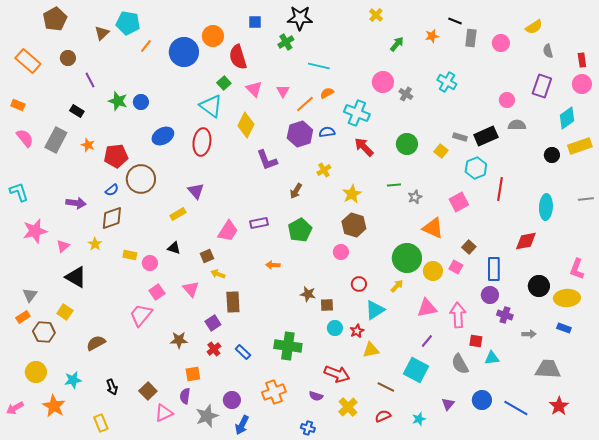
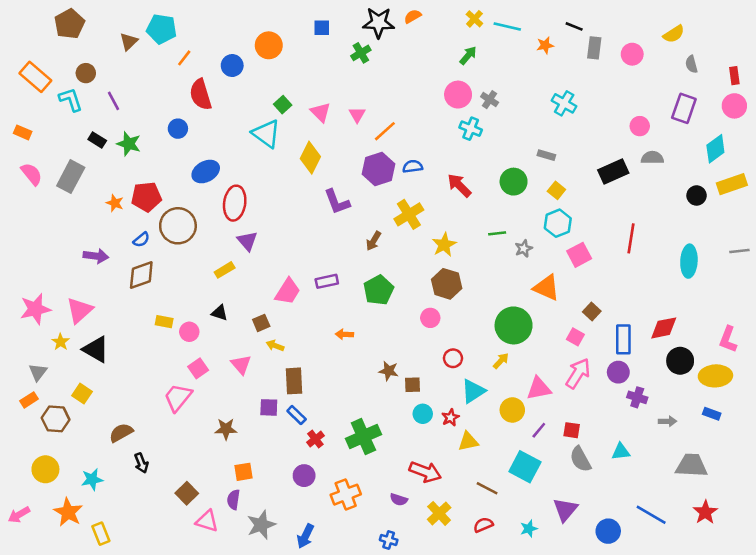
green arrow: (397, 44) -> (468, 55), moved
blue circle: (184, 52) -> (232, 66), size x0.6
red semicircle: (238, 57) -> (201, 95), moved
cyan line: (319, 66) -> (507, 26), moved
pink circle: (383, 82) -> (458, 95), moved
orange semicircle: (327, 93) -> (413, 16), moved
gray cross: (406, 94) -> (490, 100), moved
green star: (118, 101) -> (129, 144), moved
cyan cross: (357, 113) -> (471, 129), moved, size x0.7
gray rectangle: (460, 137) -> (546, 155), moved
red ellipse: (202, 142) -> (235, 203), moved
orange star: (88, 145) -> (115, 203), moved
cyan hexagon: (476, 168) -> (558, 223), moved
yellow cross: (324, 170) -> (409, 214), size x1.6
cyan L-shape: (19, 192) -> (71, 100), moved
pink star: (35, 231) -> (35, 309), moved
red diamond: (526, 241) -> (664, 328), moved
yellow star: (95, 244) -> (61, 342), moved
pink triangle: (63, 246) -> (79, 310), size x1.6
yellow circle: (433, 271) -> (512, 410), moved
pink arrow: (458, 315) -> (578, 373), moved, turned 35
purple square: (213, 323) -> (269, 407), turned 35
red square: (476, 341) -> (572, 430), moved
green cross: (288, 346) -> (363, 436), turned -32
red cross: (214, 349) -> (315, 439), moved
blue rectangle: (243, 352) -> (297, 415), moved
black arrow: (112, 387) -> (141, 463), moved
purple circle: (232, 400) -> (304, 476), moved
blue circle: (482, 400) -> (608, 531), moved
purple triangle: (448, 404) -> (565, 510), size x1.5
pink triangle: (164, 413) -> (207, 521), turned 42
yellow rectangle: (101, 423) -> (101, 534), moved

